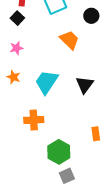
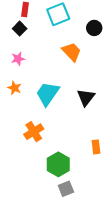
orange cross: (34, 120) -> (34, 132), turned -30

